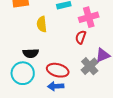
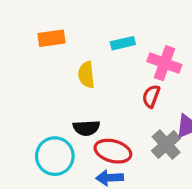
pink cross: (89, 17) -> (164, 63), turned 36
black semicircle: (31, 53) -> (86, 128), moved

